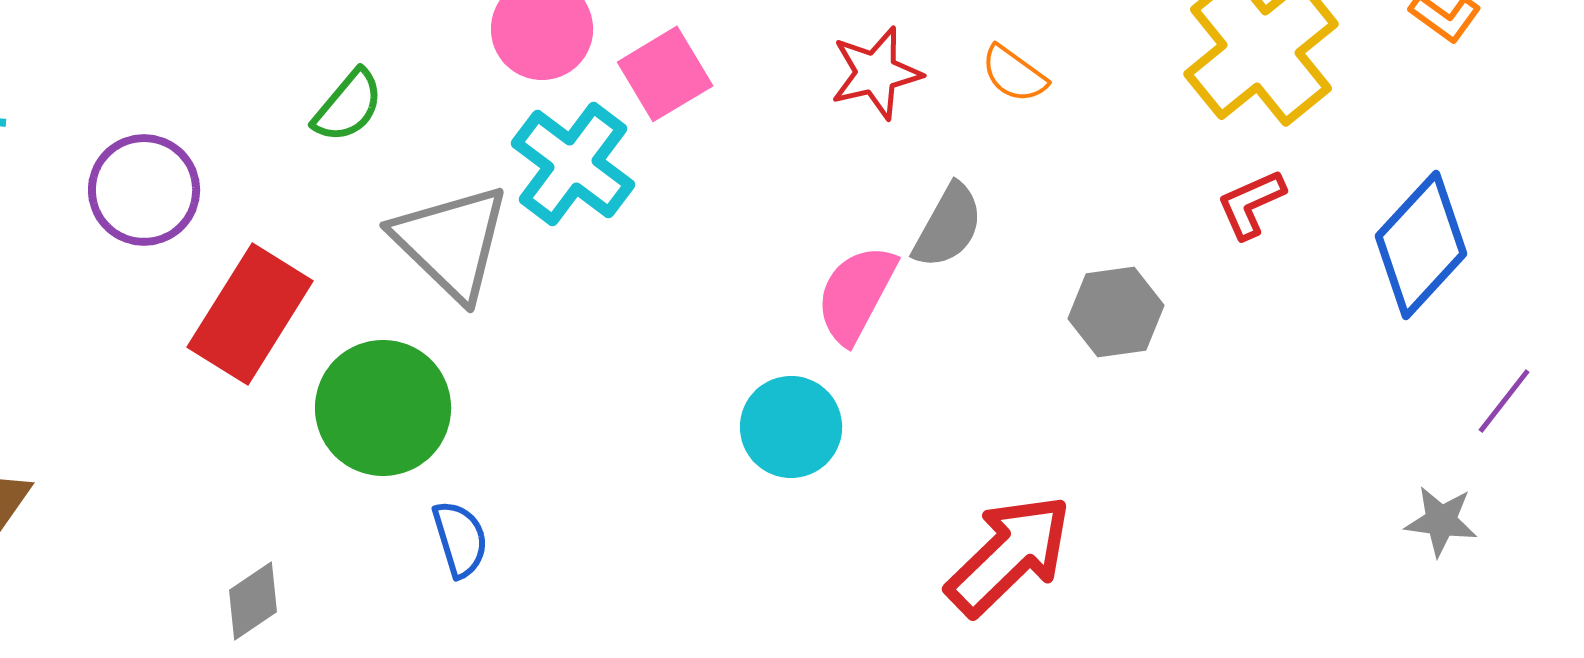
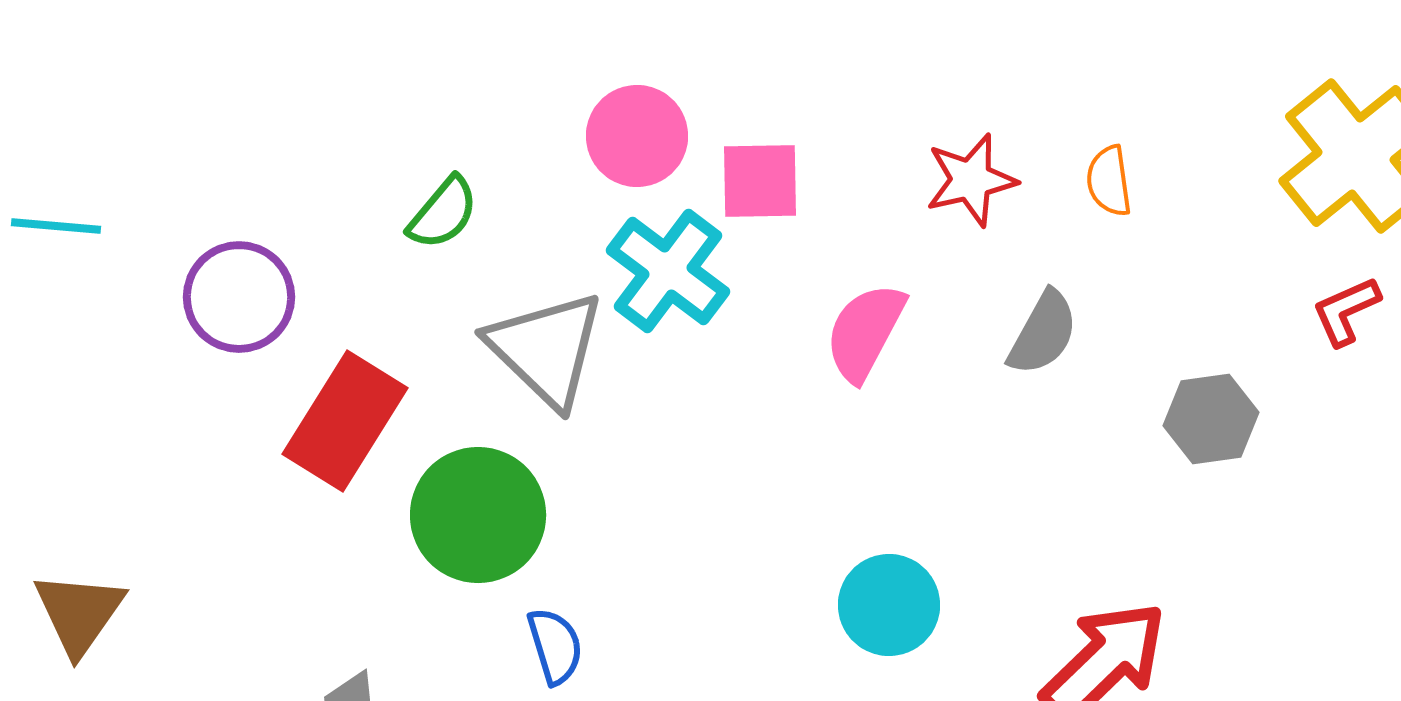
pink square: (665, 74) -> (760, 181), turned 30
orange semicircle: (1014, 74) -> (1109, 181), turned 46
pink semicircle: (856, 294) -> (865, 332), moved
cyan circle: (791, 427) -> (889, 605), moved

